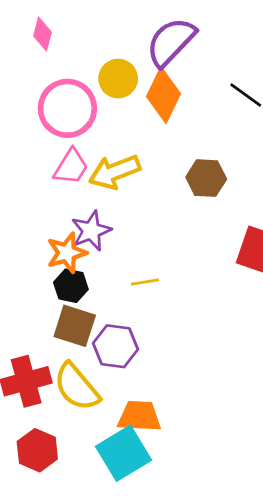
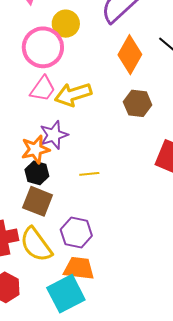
yellow circle: (118, 79) -> (66, 24), moved
orange diamond: (164, 95) -> (130, 55), moved
purple hexagon: (116, 346) -> (76, 233), moved

